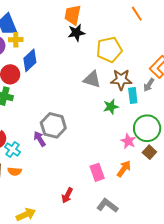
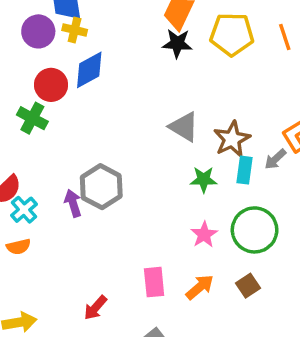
yellow pentagon: (109, 50) -> (232, 34), moved
brown star: (121, 80) -> (232, 139), turned 30
pink star: (128, 141) -> (204, 235), moved
brown square: (149, 152) -> (248, 286), moved
orange semicircle: (15, 171) -> (19, 247), turned -32

